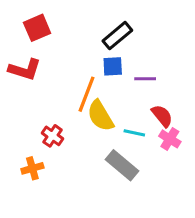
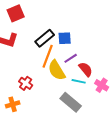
black rectangle: (117, 36) -> (45, 38), moved
purple line: (145, 79) -> (71, 58), moved, turned -32
red semicircle: (162, 116) -> (86, 69), moved

